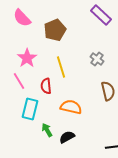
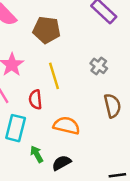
brown pentagon: (55, 30) -> (47, 30), turned 30

